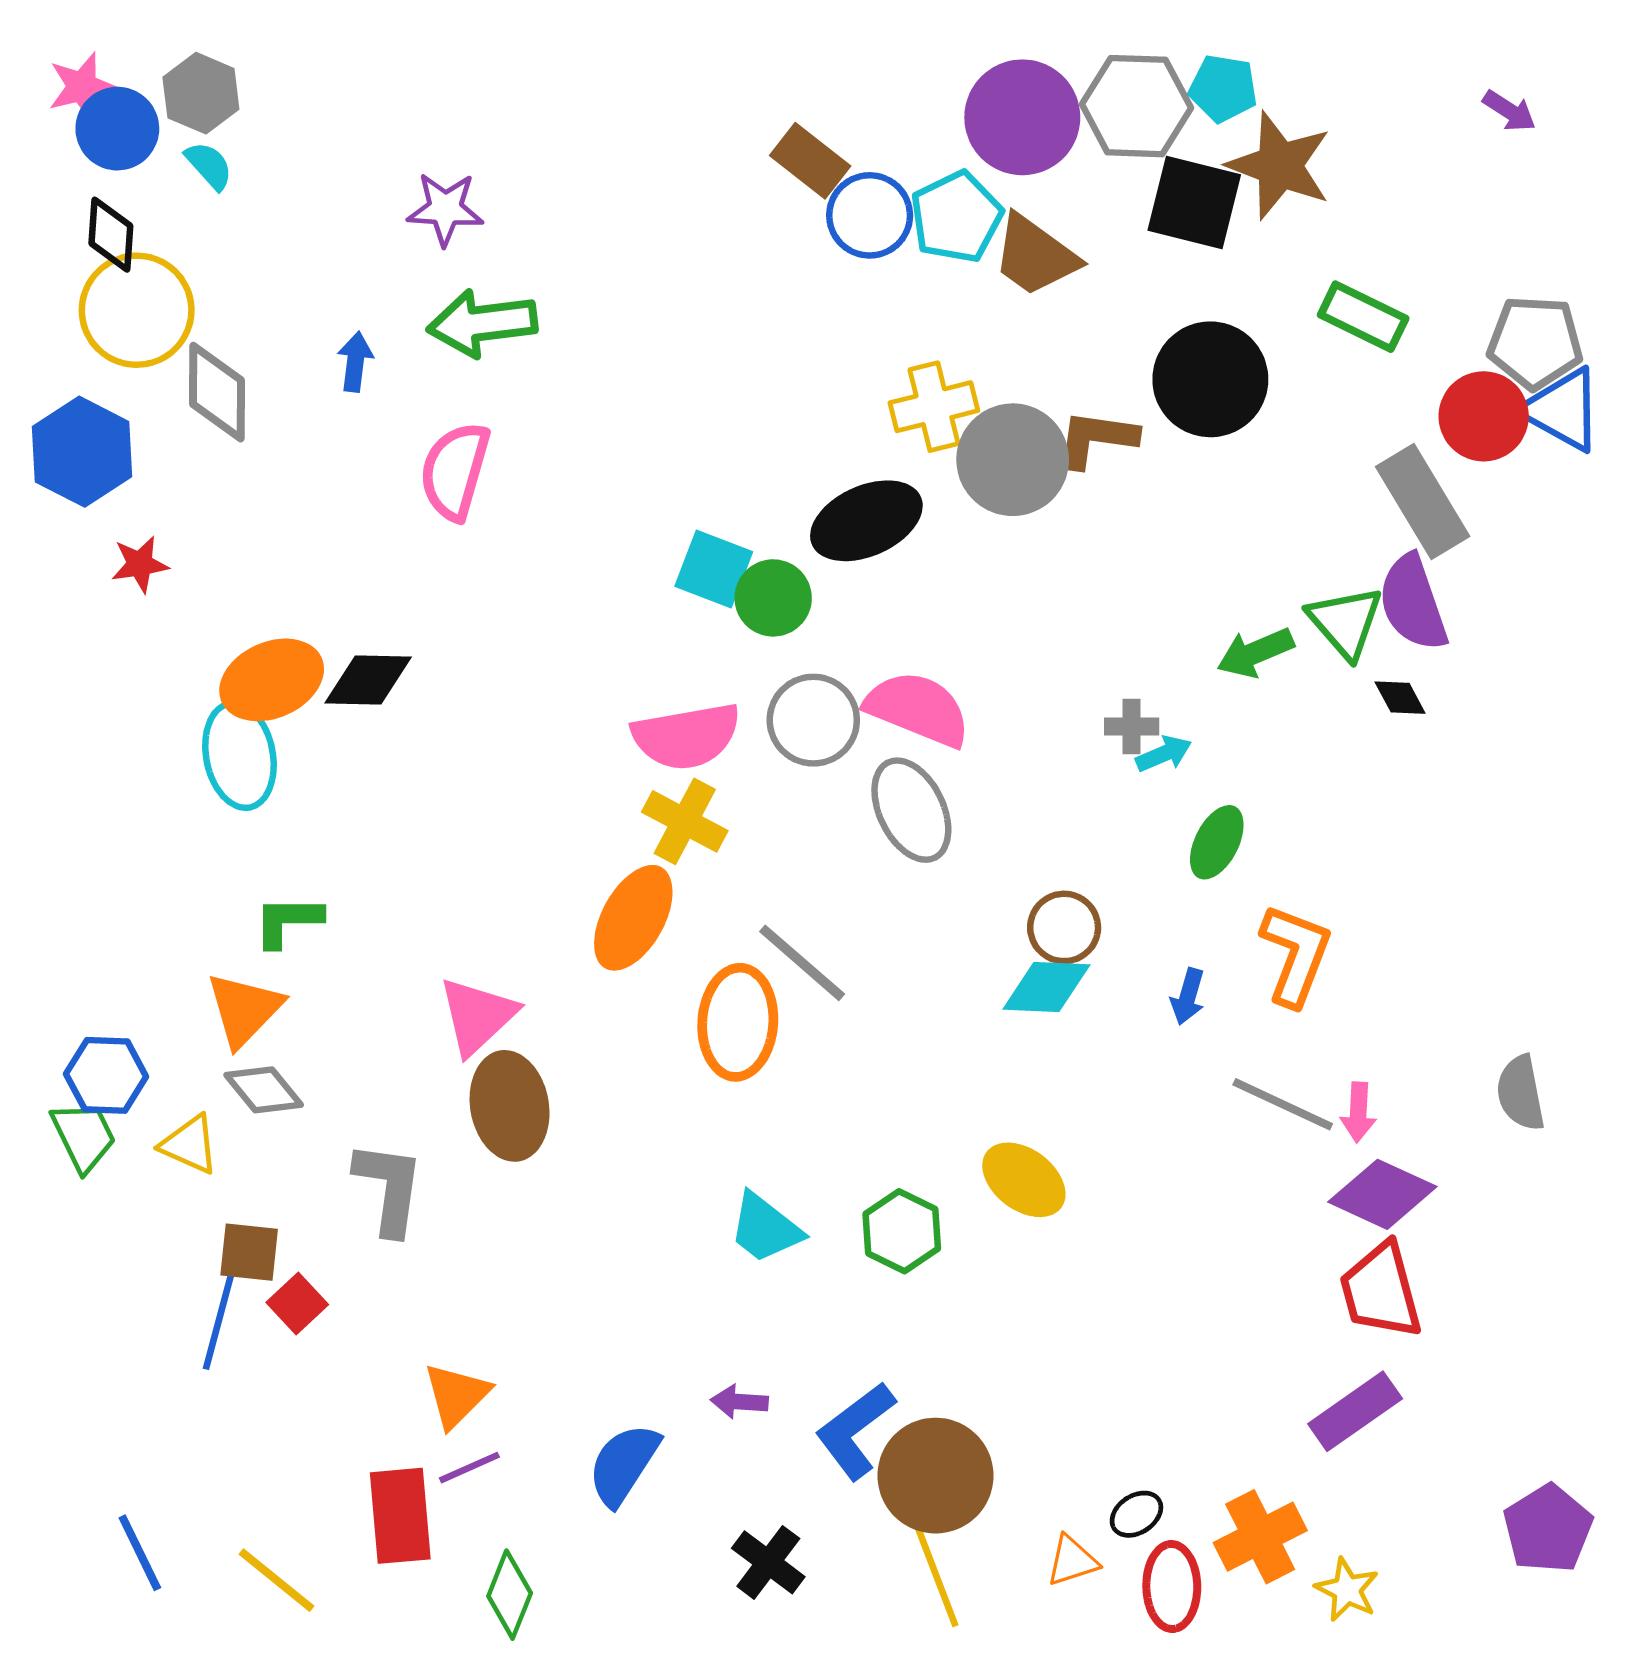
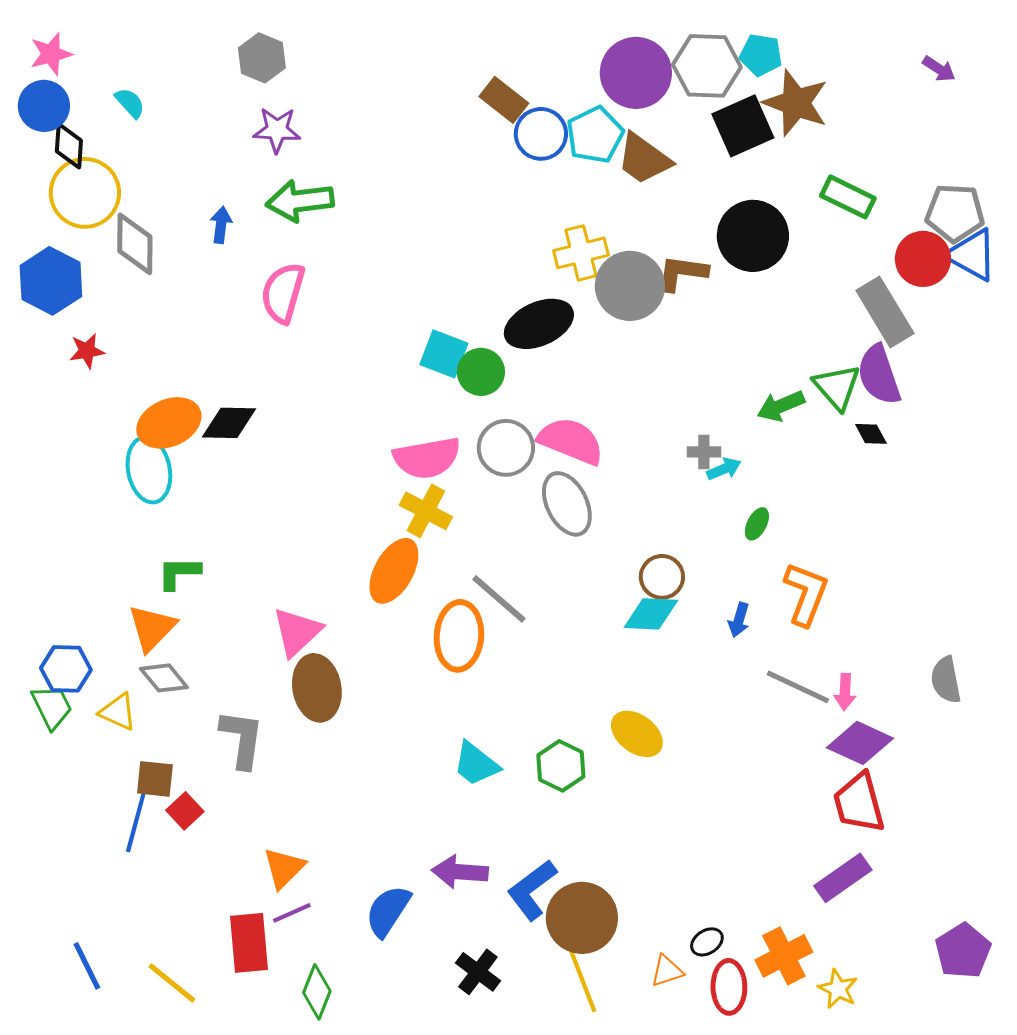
gray hexagon: (201, 93) -> (262, 58), moved
blue circle: (117, 129) -> (44, 106), moved
black square: (1194, 203) -> (743, 126), turned -38
green ellipse: (1217, 842) -> (757, 524), size x0.7
purple arrow: (739, 1402) -> (460, 872), size x1.6

